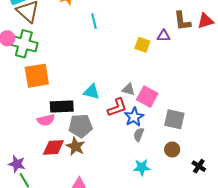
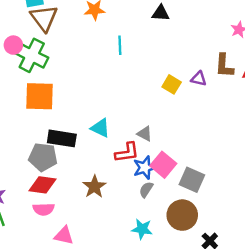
pink square: (147, 97) -> (163, 165), moved
pink semicircle: (46, 120) -> (44, 209), moved
gray pentagon: (81, 126) -> (43, 157), moved
brown star: (75, 146) -> (94, 187), moved
brown circle: (172, 150) -> (182, 215), size x1.6

